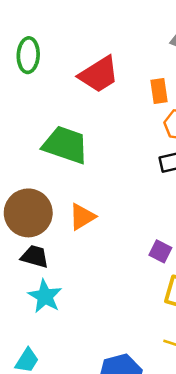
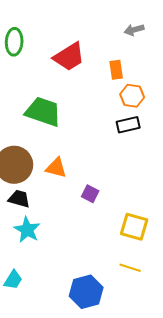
orange triangle: (82, 217) -> (56, 168), turned 45
purple square: (160, 251) -> (90, 194), moved

